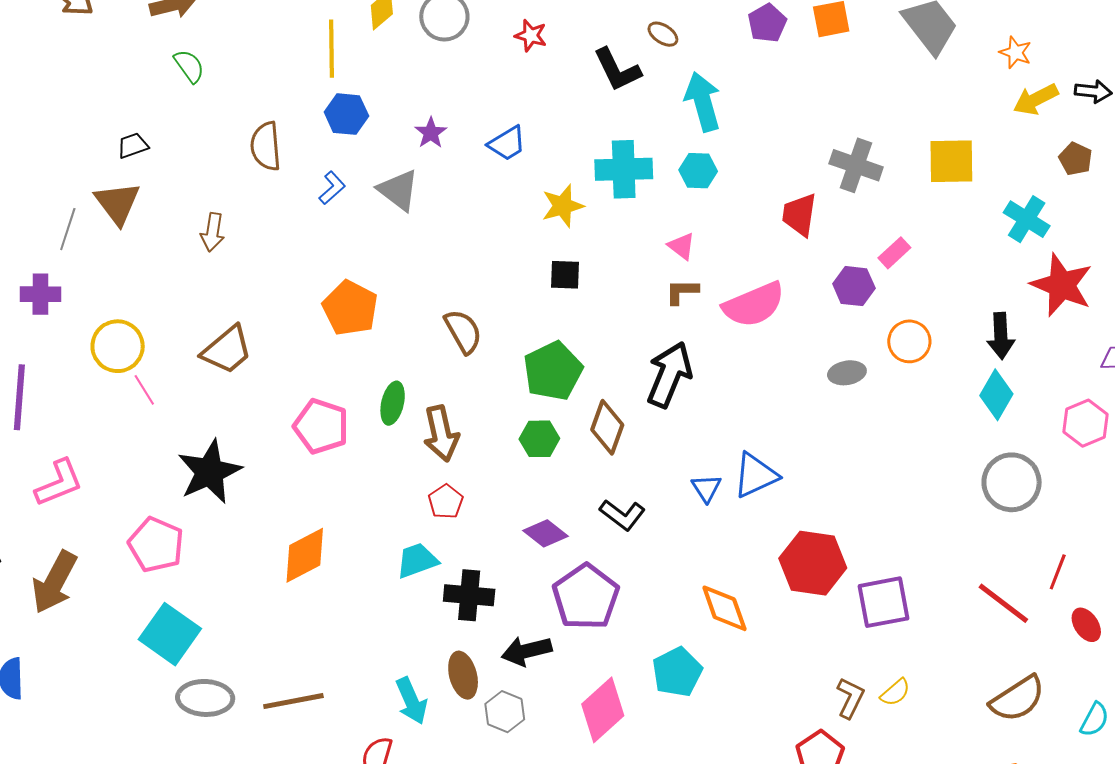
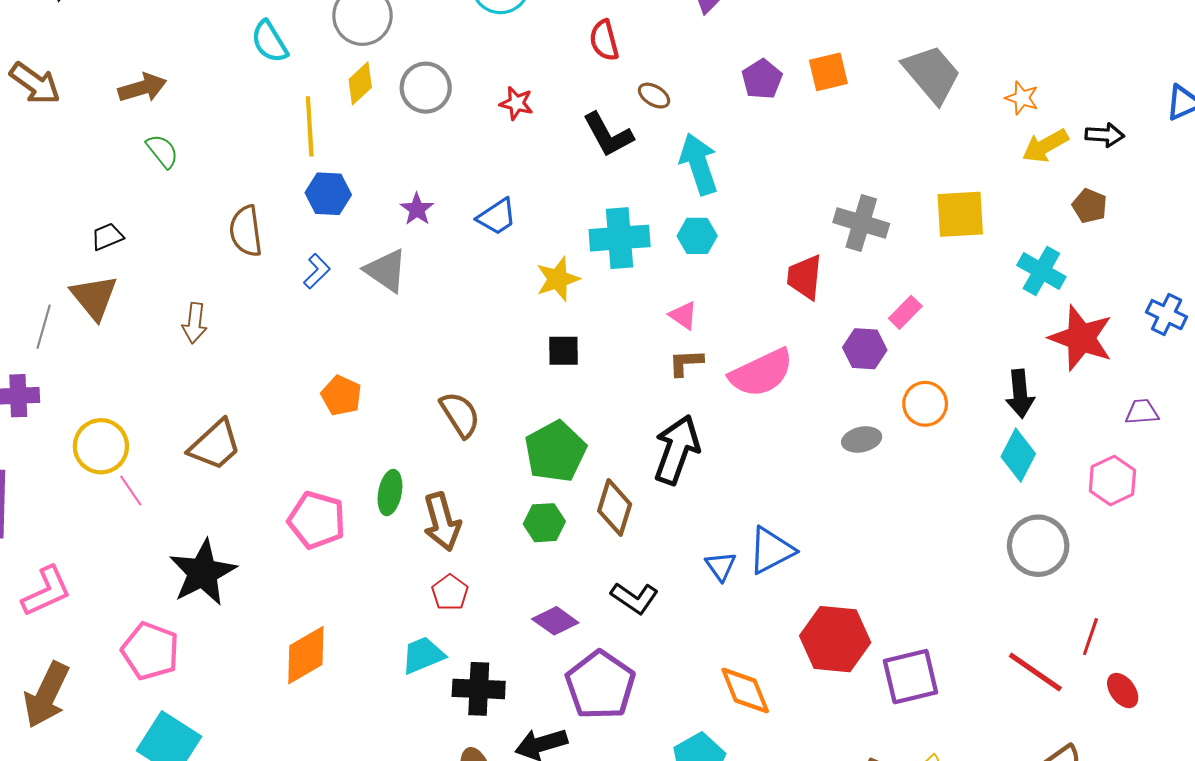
orange pentagon: (350, 308) -> (341, 396), size x0.7

